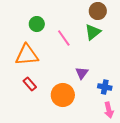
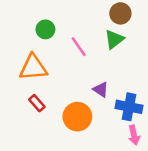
purple triangle: (82, 73) -> (101, 90), turned -32
blue cross: (105, 87) -> (129, 107), size x1.5

